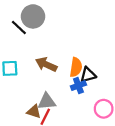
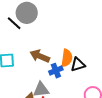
blue cross: (78, 86) -> (56, 71), moved

